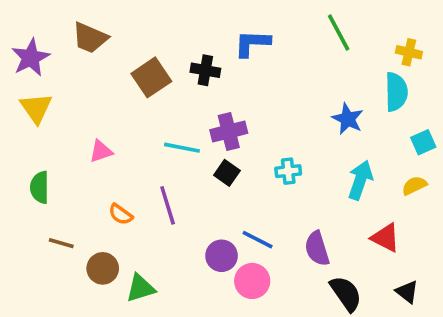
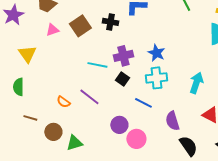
yellow triangle: (36, 108) -> (27, 54), moved
blue star: (348, 119) -> (156, 53), moved
pink triangle: (101, 151) -> (52, 30), moved
cyan cross: (288, 171) -> (156, 78), size x1.5
purple line: (168, 205) -> (89, 97), turned -35
blue line: (258, 240) -> (143, 103), moved

